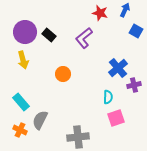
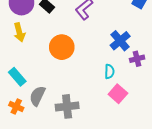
orange circle: (63, 74) -> (62, 47), size x1.5
pink square: (116, 118) -> (118, 94), turned -30
gray cross: (78, 137) -> (67, 106), moved

